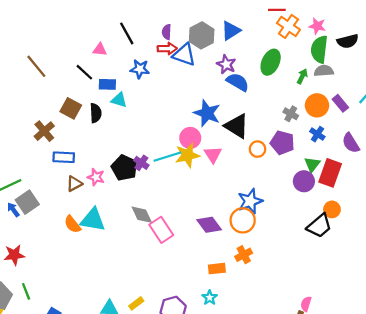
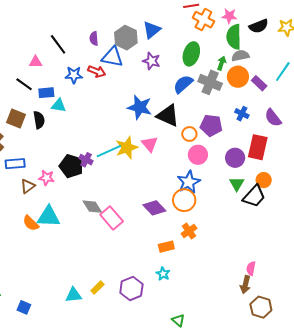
red arrow: (167, 49) -> (97, 71), moved, turned 30
blue semicircle: (238, 82) -> (183, 84), moved, turned -65
orange circle: (317, 105) -> (238, 77), moved
gray cross: (291, 114) -> (210, 82), moved, size x1.6
pink circle: (190, 138) -> (198, 155), moved
green triangle: (312, 164) -> (237, 184), moved

